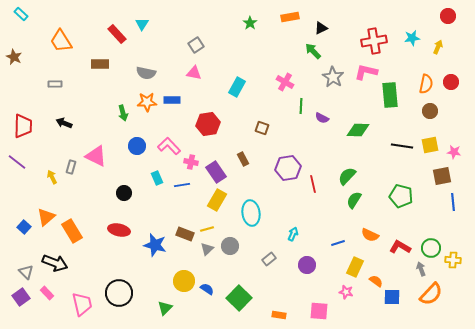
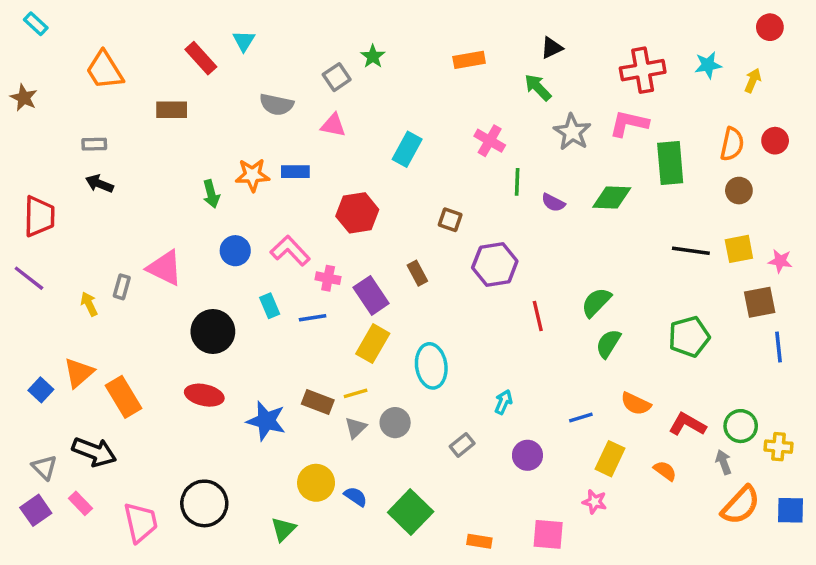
orange rectangle: (290, 17) -> (469, 60), moved
green star: (250, 23) -> (373, 56), moved
gray semicircle: (146, 73) -> (276, 105), moved
black arrow: (64, 123) -> (99, 184), moved
green diamond: (358, 130) -> (612, 197), moved
purple hexagon: (288, 168) -> (495, 264), moved
black circle: (124, 193) -> (213, 331), size x1.6
green pentagon: (401, 196) -> (689, 337), turned -30
orange semicircle: (376, 281) -> (665, 471), moved
blue square: (392, 297) -> (791, 510), moved

